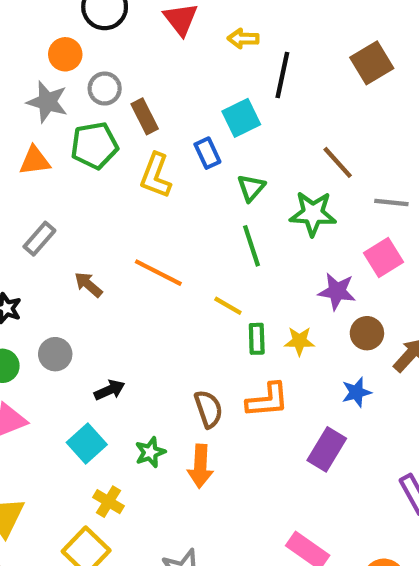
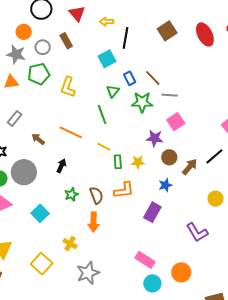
brown rectangle: (145, 116) -> (66, 41), moved
blue rectangle: (207, 153) -> (130, 78), moved
gray line: (391, 202) -> (170, 95), moved
green line: (251, 246) -> (102, 114), moved
gray circle: (55, 354) -> (24, 172), size x1.6
black arrow: (109, 390) -> (61, 166), moved, turned -40
green star: (150, 452) -> (71, 195), moved
yellow cross: (108, 502) -> (70, 244), moved

